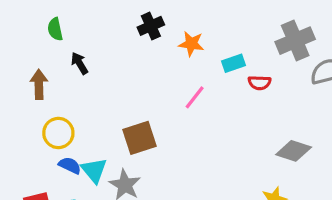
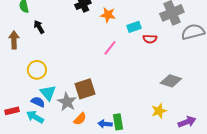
yellow circle: (58, 133) -> (37, 70), moved
brown square: (139, 138) -> (85, 89), moved
blue semicircle: (70, 165) -> (38, 102), moved

